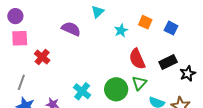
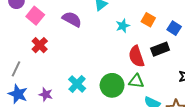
pink square: (20, 38) -> (35, 16), moved, turned 36
black rectangle: (168, 62) -> (160, 49), moved
green triangle: (139, 83) -> (136, 81), turned 49

